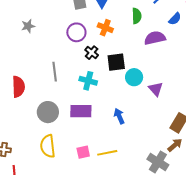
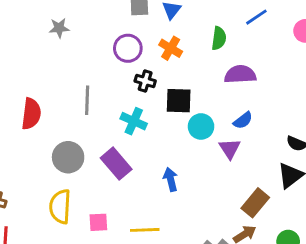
blue semicircle: (175, 19) -> (243, 120), moved
black cross: (92, 53) -> (145, 81), turned -32
purple rectangle: (81, 111) -> (116, 164), turned 40
pink square: (83, 152) -> (98, 222), moved

